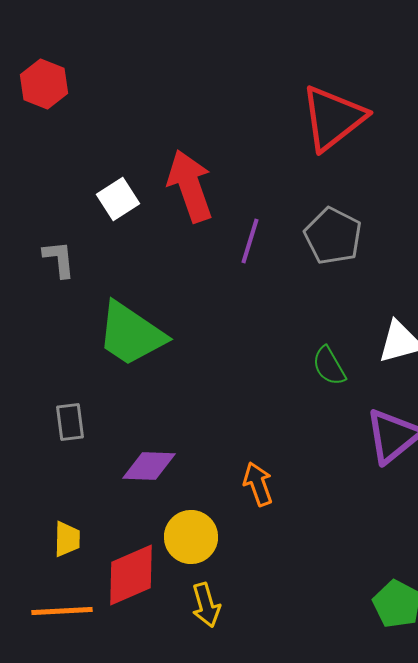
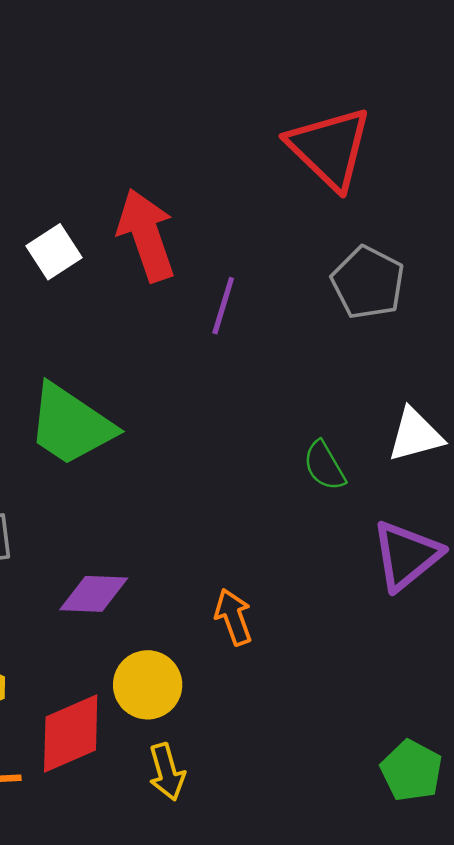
red triangle: (333, 118) -> (330, 148), turned -38
gray pentagon: (333, 236) -> (368, 283), moved

